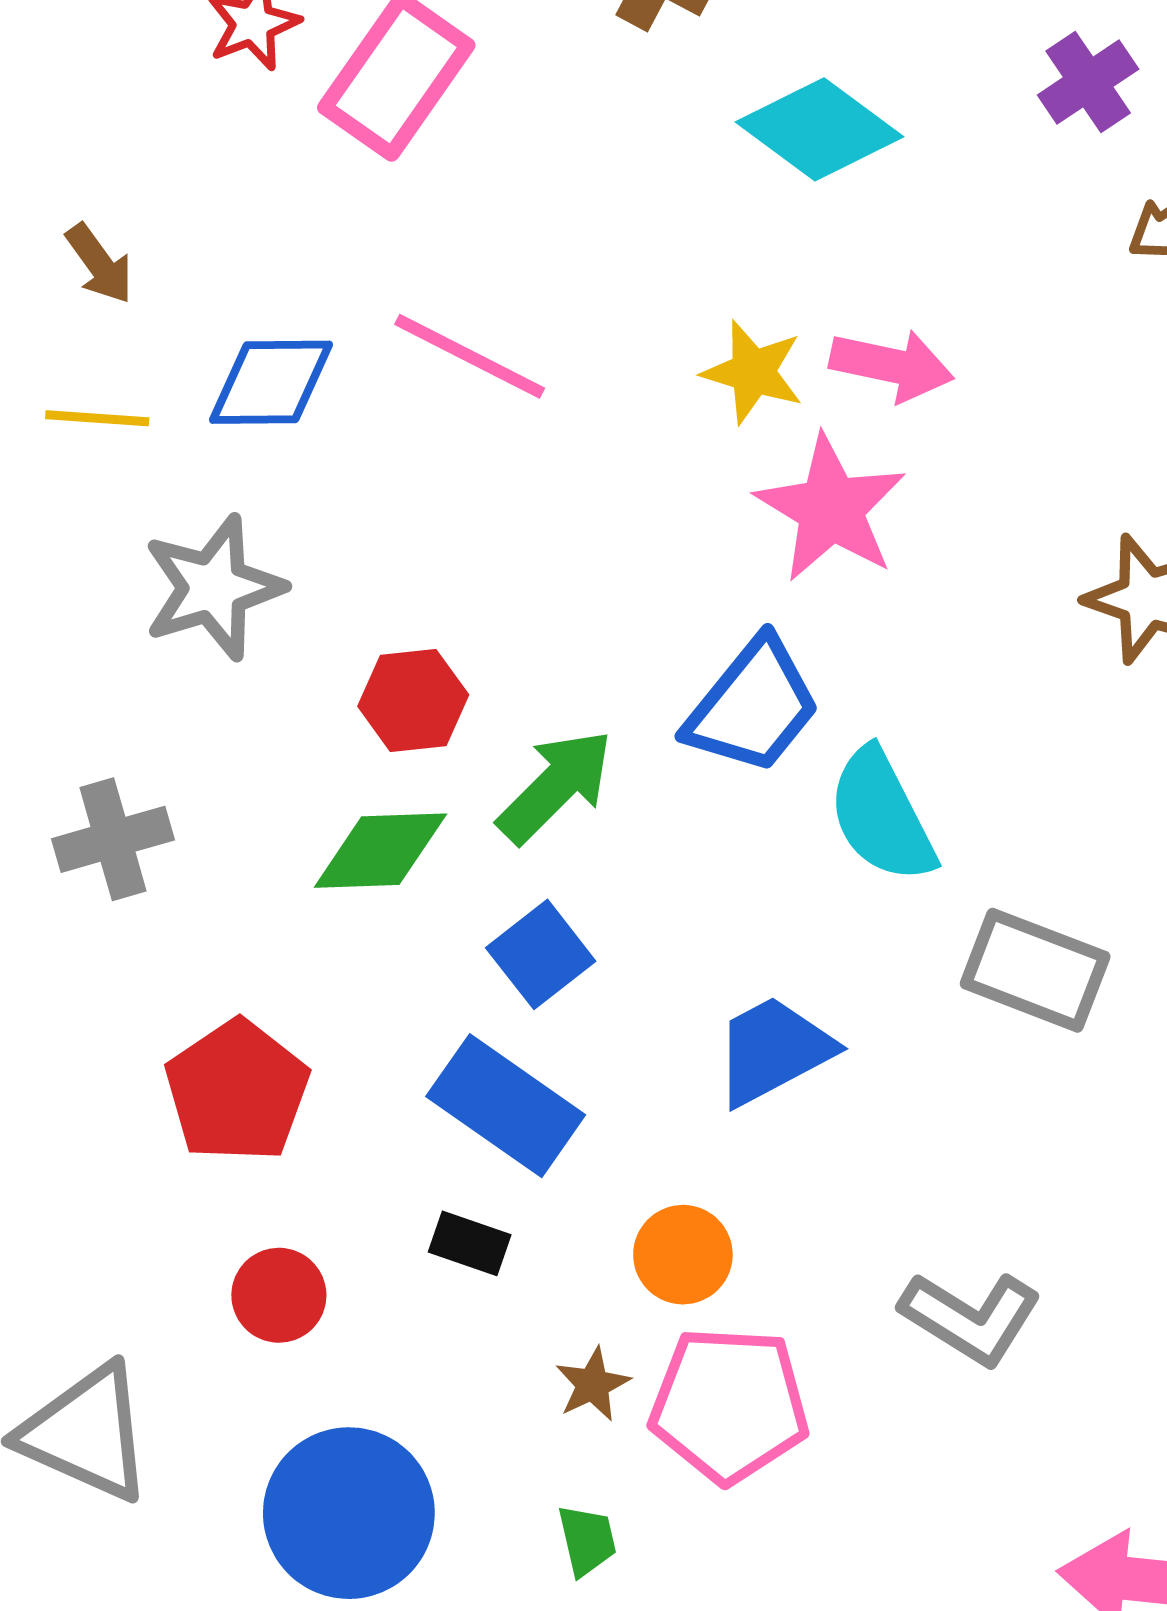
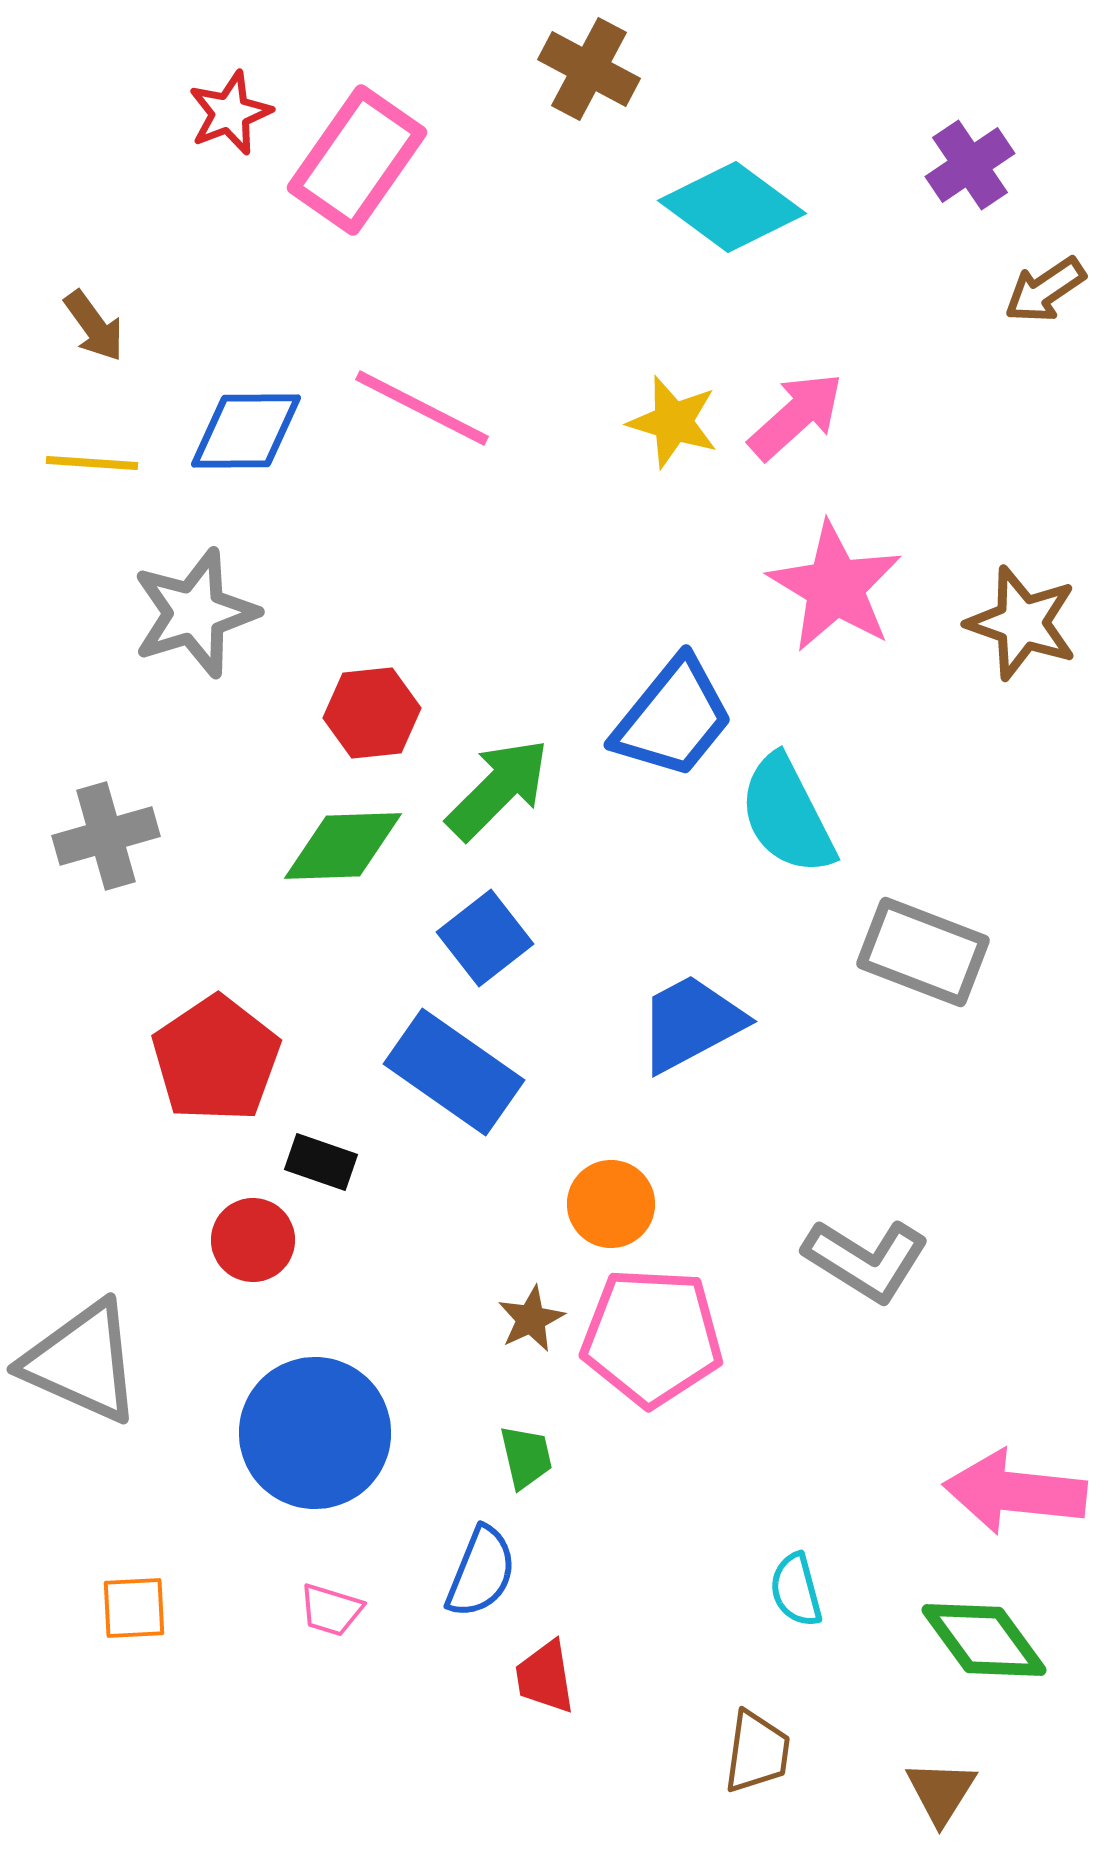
pink arrow: (892, 365) -> (796, 416), turned -54
pink star: (831, 509) -> (835, 587), moved
black rectangle: (470, 1243) -> (321, 1162), moved

